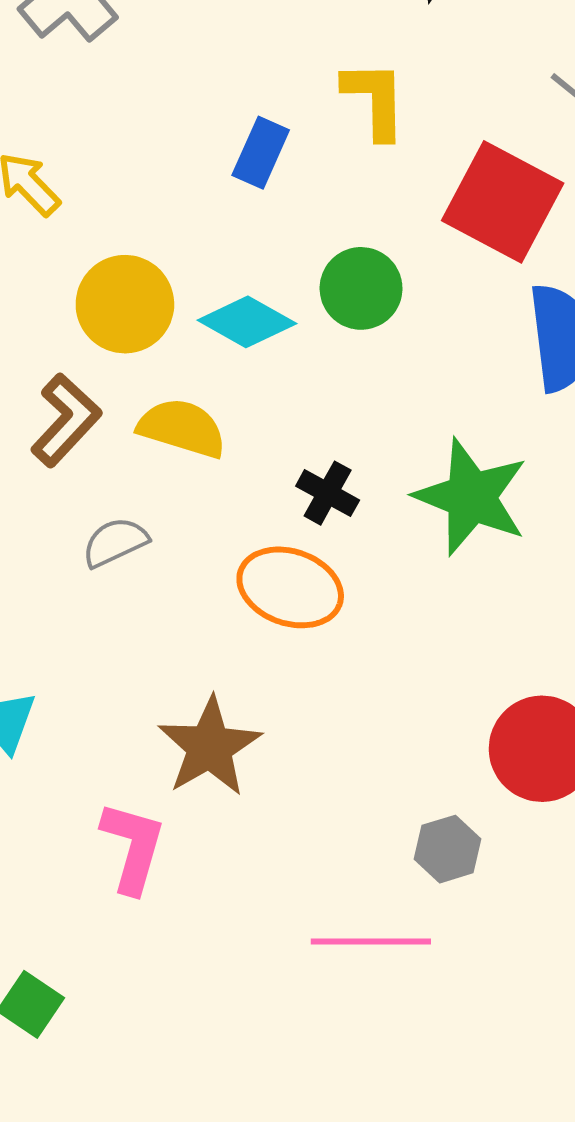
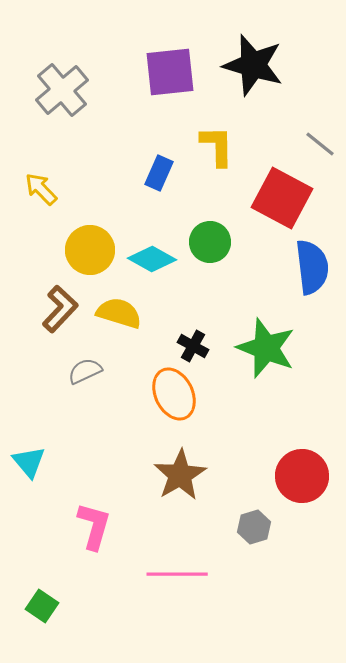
orange ellipse: (290, 587) -> (174, 394), turned 45
brown star: (210, 747) -> (180, 475), moved
pink line: (371, 942) -> (177, 574), moved

